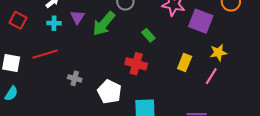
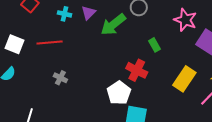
yellow rectangle: (185, 62) -> (184, 79), size x1.4
gray cross: (75, 78) -> (60, 78), moved
white pentagon: (109, 92) -> (119, 93), moved

